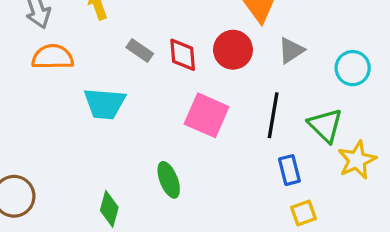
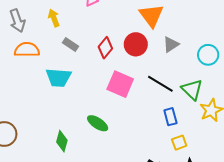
gray rectangle: (140, 51) -> (70, 45), moved
red diamond: (183, 55) -> (105, 48), turned 45
black line: (273, 115) -> (160, 84), turned -68
green ellipse: (169, 180) -> (98, 123), turned -35

